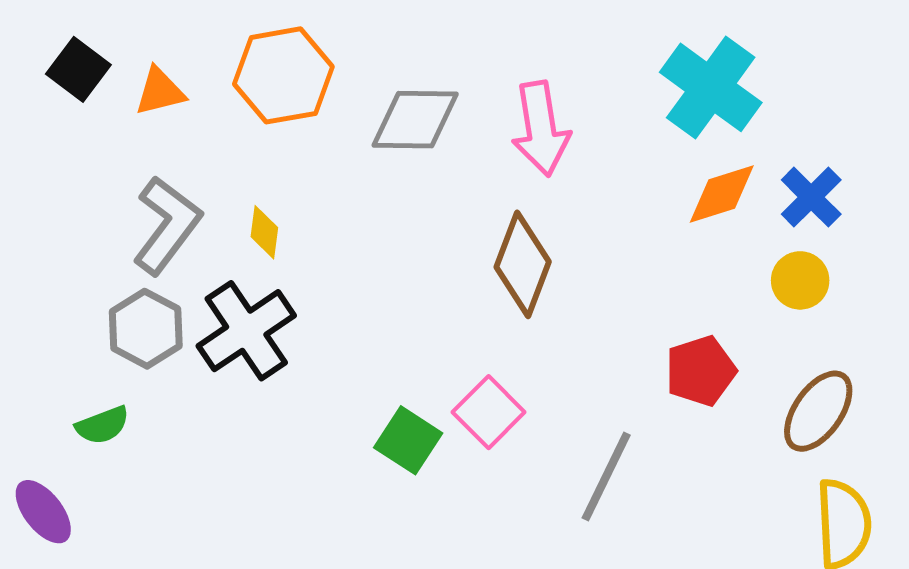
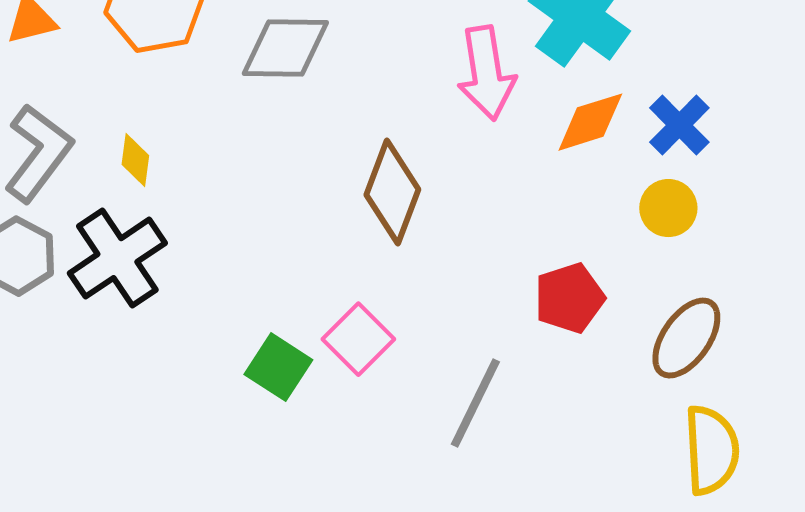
pink arrow: (541, 129) -> (486, 73), moved

